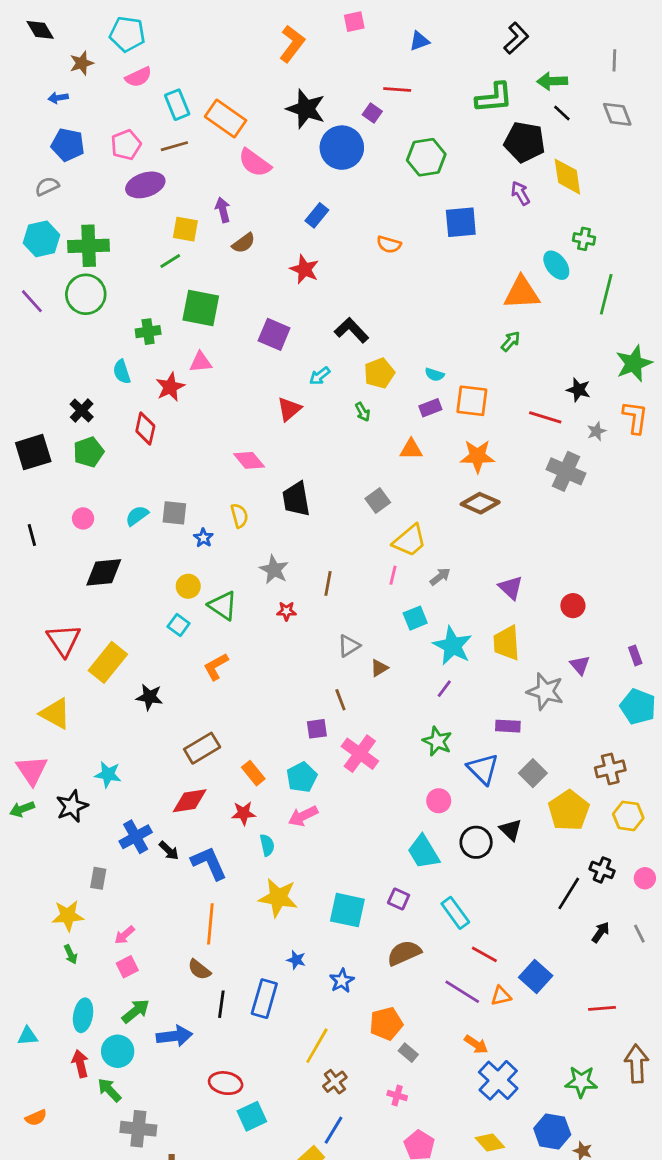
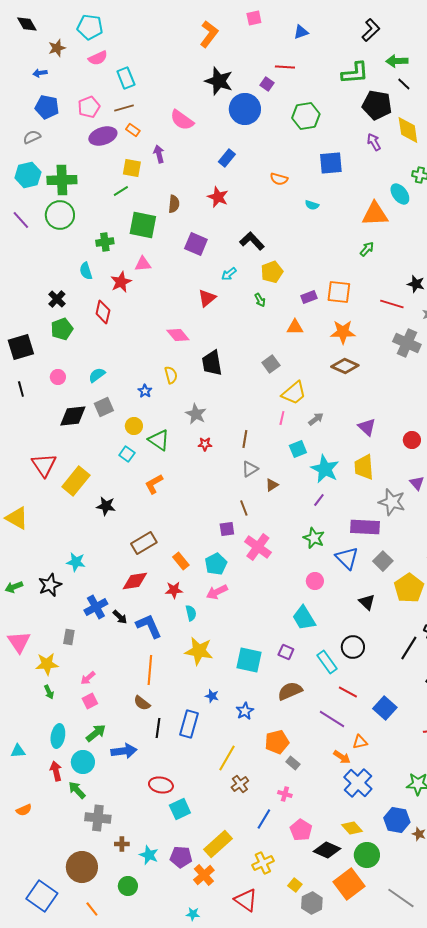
orange rectangle: (226, 118) -> (133, 130), moved, size x0.5
brown semicircle: (244, 243) -> (174, 204), moved, turned -48
cyan semicircle: (435, 375) -> (312, 205), moved
black square: (33, 452) -> (21, 347), moved
gray square: (174, 513) -> (104, 407), moved, turned -30
brown line: (328, 583) -> (245, 439), moved
yellow triangle: (55, 714) -> (17, 518), moved
purple rectangle: (508, 726) -> (365, 527), size x1.6
pink triangle: (32, 770) -> (19, 642), moved
black circle: (476, 842) -> (353, 647), moved
orange triangle: (501, 996) -> (360, 742), moved
blue line: (334, 1130) -> (264, 819), moved

